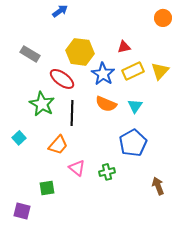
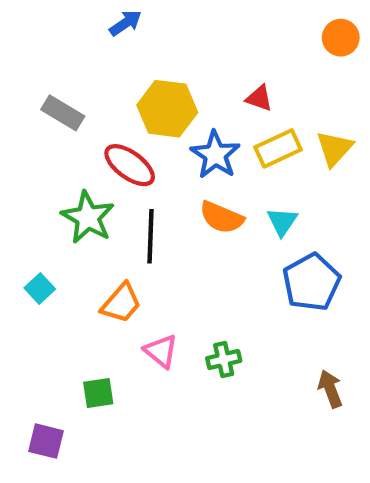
red triangle: (124, 47) -> (259, 98), turned 32
blue pentagon: (133, 143) -> (311, 282), moved

